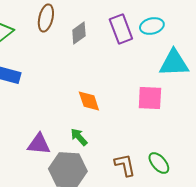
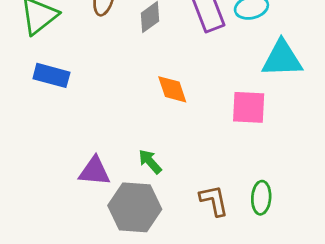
orange diamond: (89, 101) -> (172, 89), moved
green ellipse: (159, 163) -> (261, 198), turned 45

